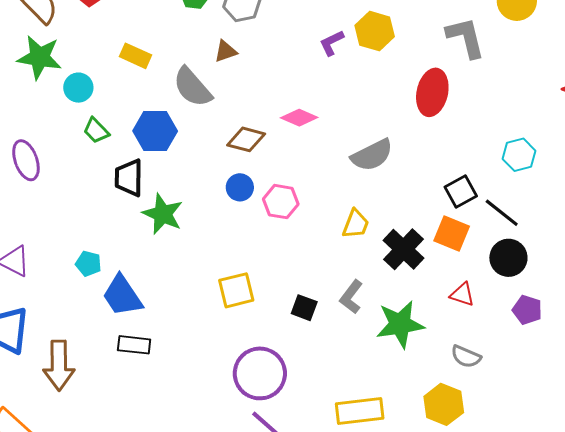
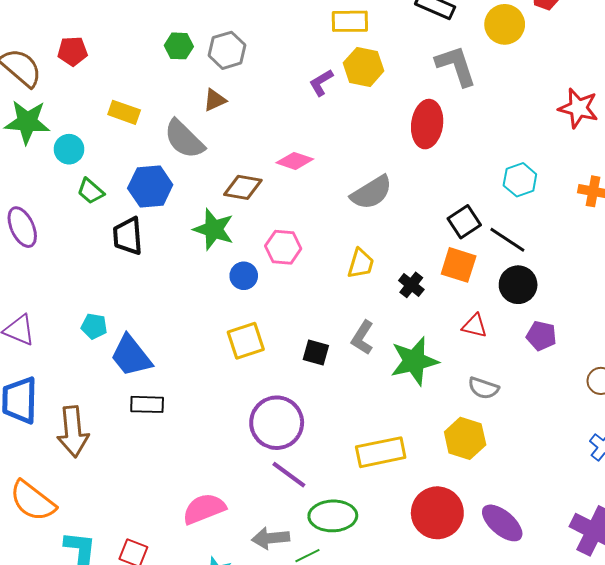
blue circle: (240, 187) -> (244, 276), moved
green star: (163, 214) -> (214, 229), moved
black cross: (404, 249) -> (411, 285), size x0.6

